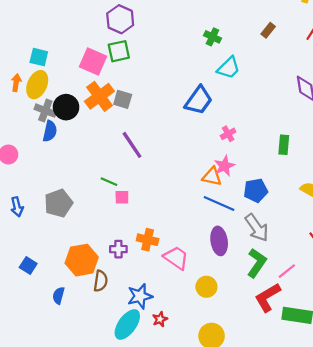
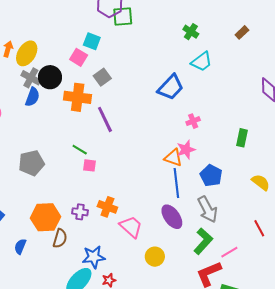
green square: (119, 51) -> (123, 16), moved
cyan square: (39, 57) -> (92, 41), moved
pink square: (93, 62) -> (79, 57), moved, size x0.7
orange cross: (99, 96) -> (78, 97), moved, turned 36
gray square: (123, 99) -> (102, 77), turned 30
blue pentagon: (256, 190) -> (211, 176), turned 30
blue line: (219, 204) -> (176, 183), turned 52
purple ellipse: (219, 241) -> (172, 217), turned -35

